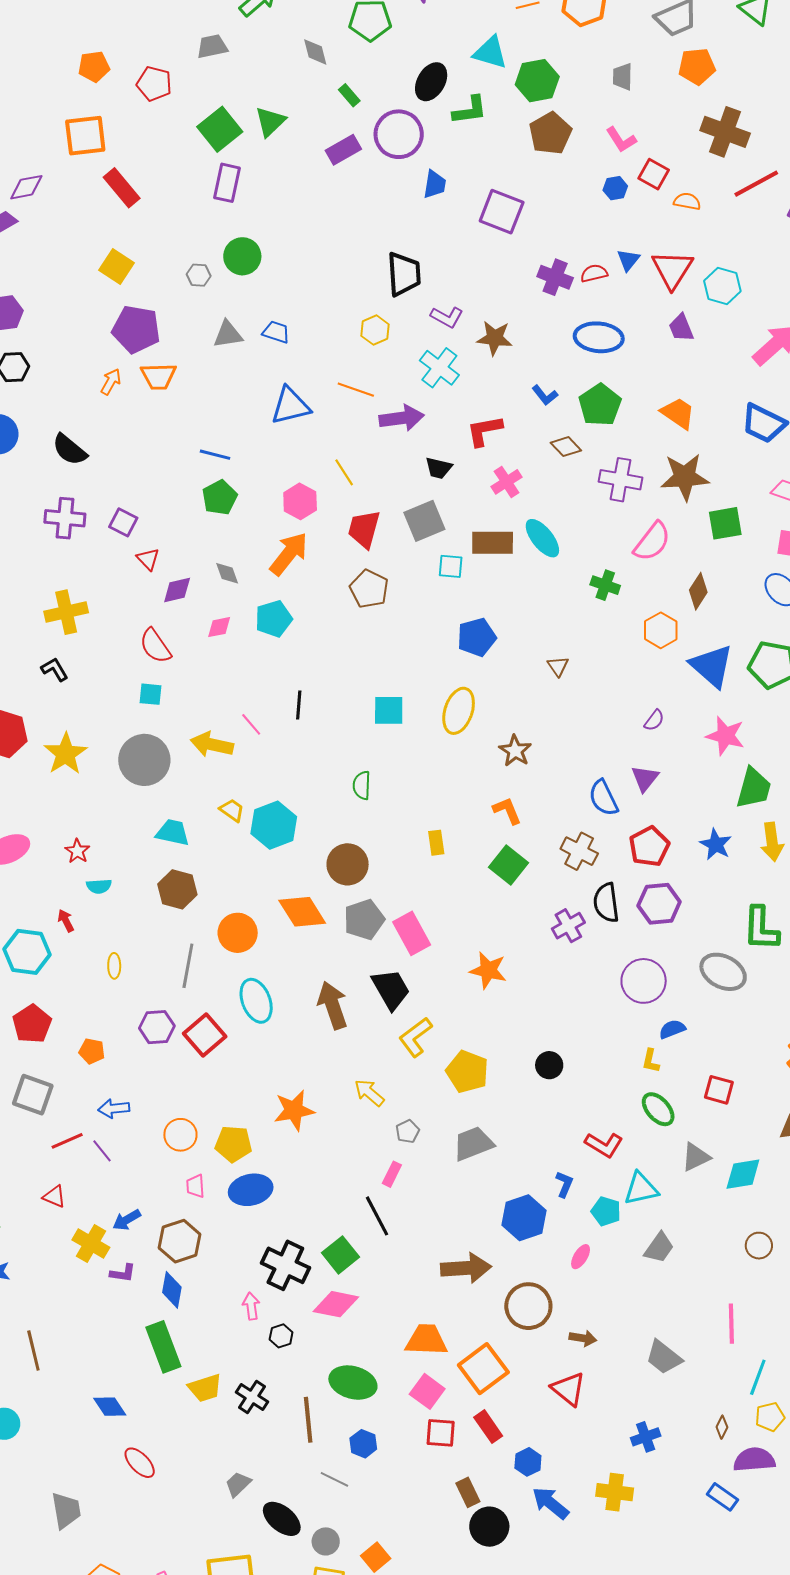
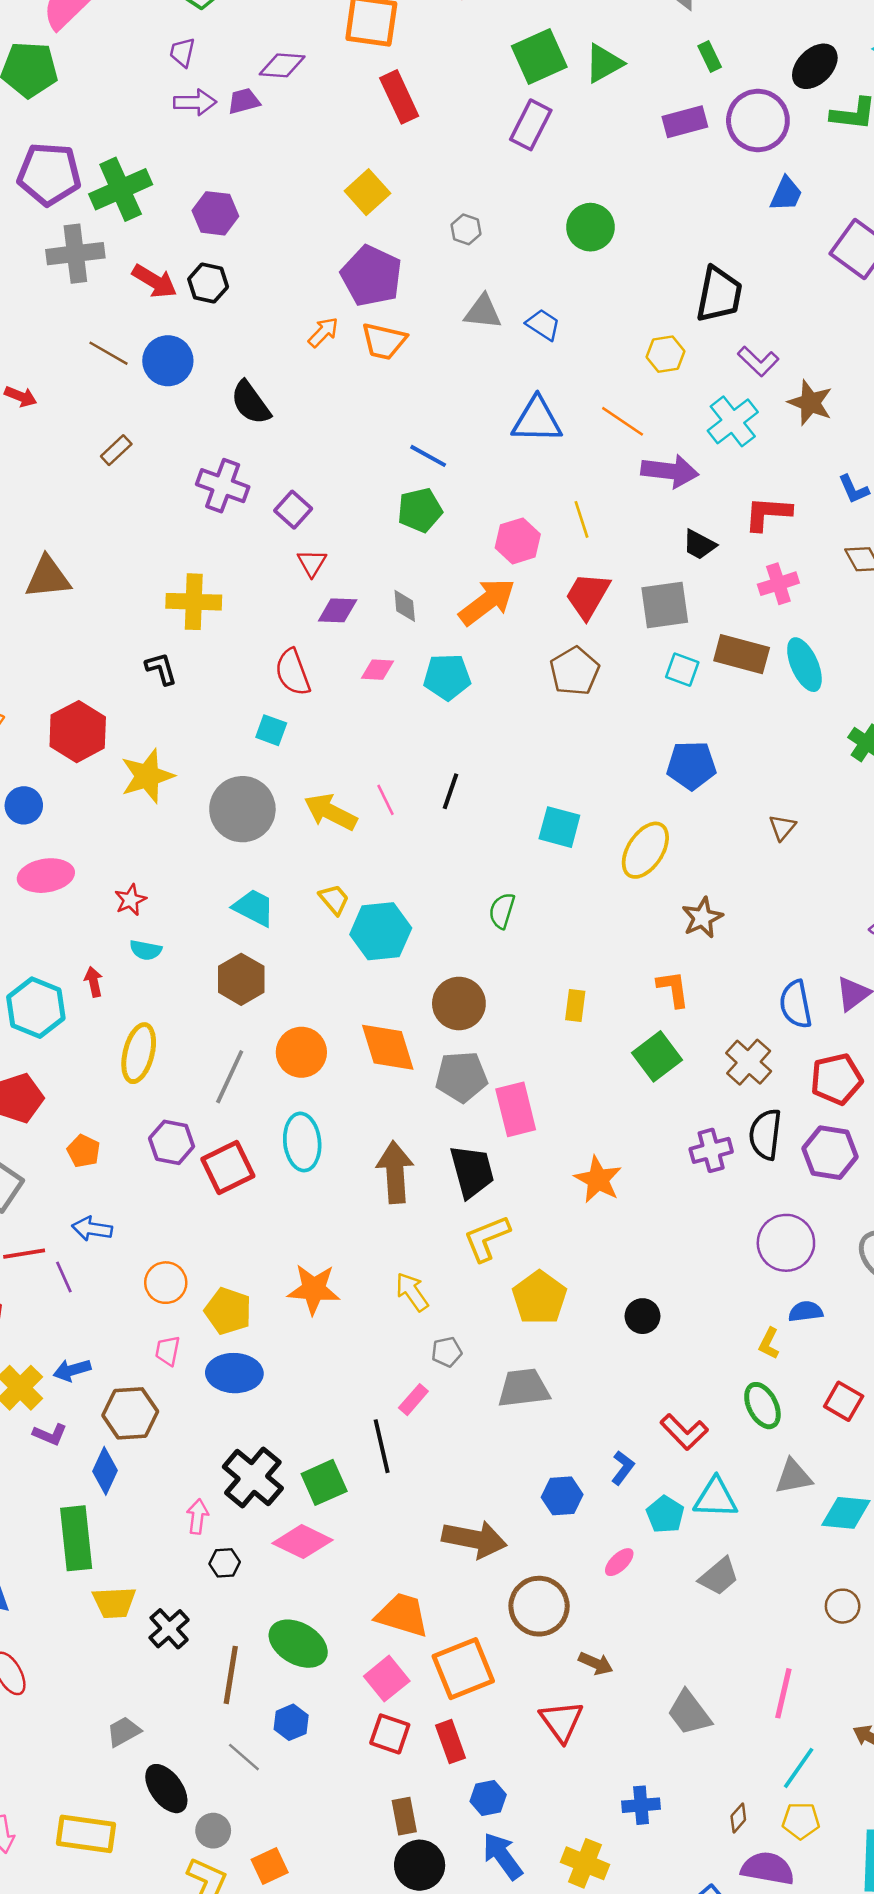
green circle: (242, 256) -> (590, 227), moved
yellow ellipse: (114, 966) -> (139, 1053), size x1.8
blue hexagon: (524, 1218) -> (562, 1496), size x0.7

